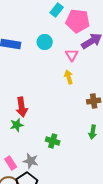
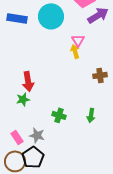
cyan circle: (45, 42) -> (51, 16), size x1.6
pink triangle: (72, 55) -> (78, 40), moved
green arrow: (93, 132) -> (91, 115), moved

